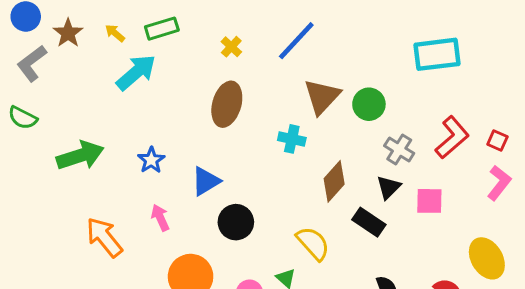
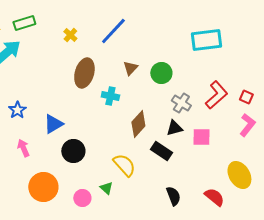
brown triangle: (322, 97) -> (130, 68), size x0.6
brown ellipse: (227, 104) -> (84, 73), moved
black triangle: (389, 187) -> (174, 128), turned 30

